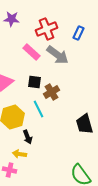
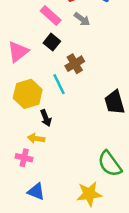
gray arrow: (58, 55) -> (82, 19), size x0.6
black square: (35, 82) -> (52, 42), moved, turned 32

